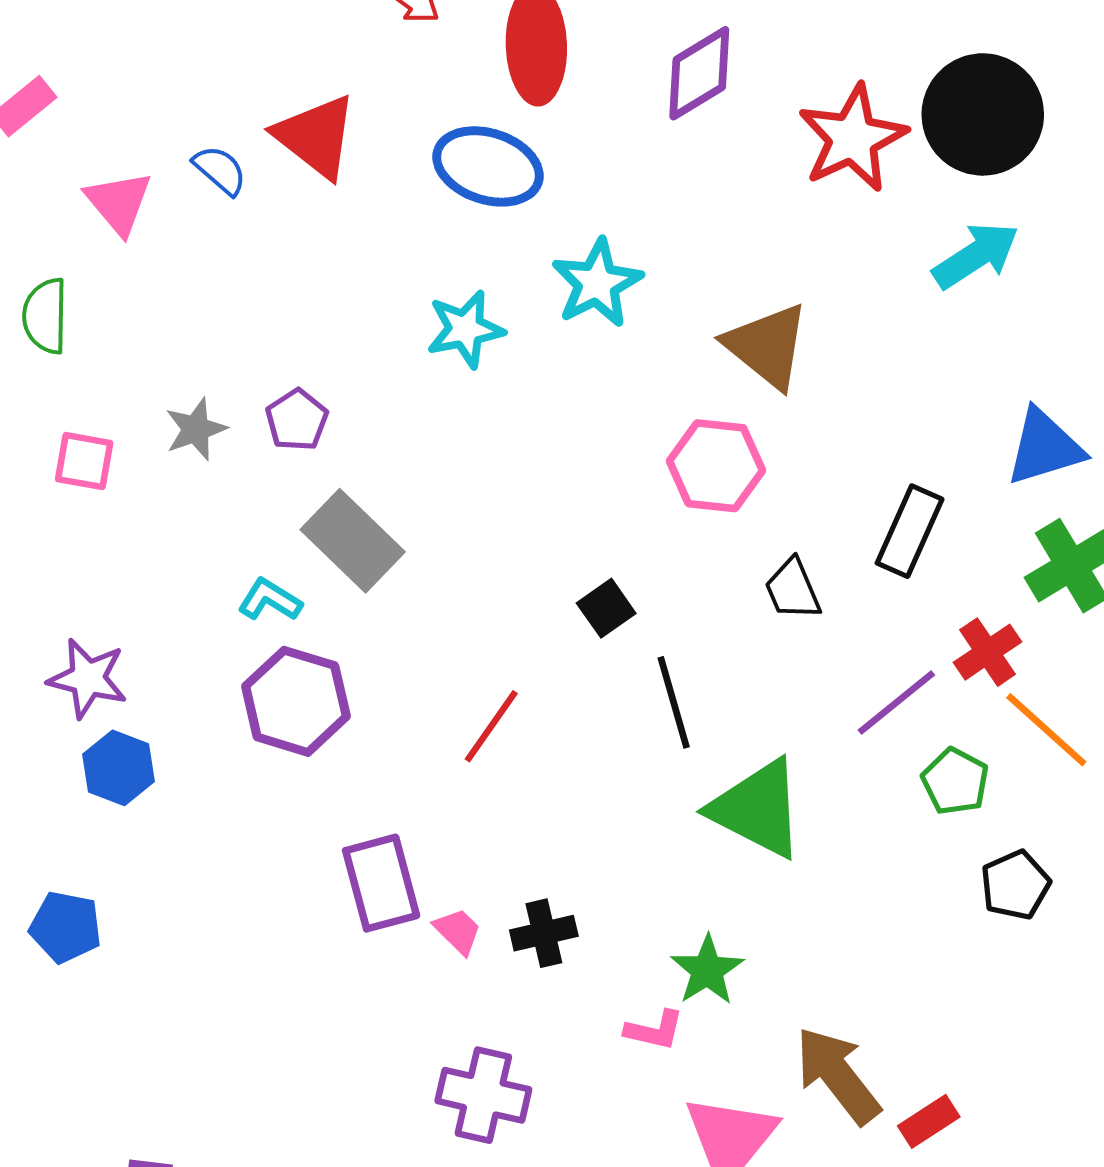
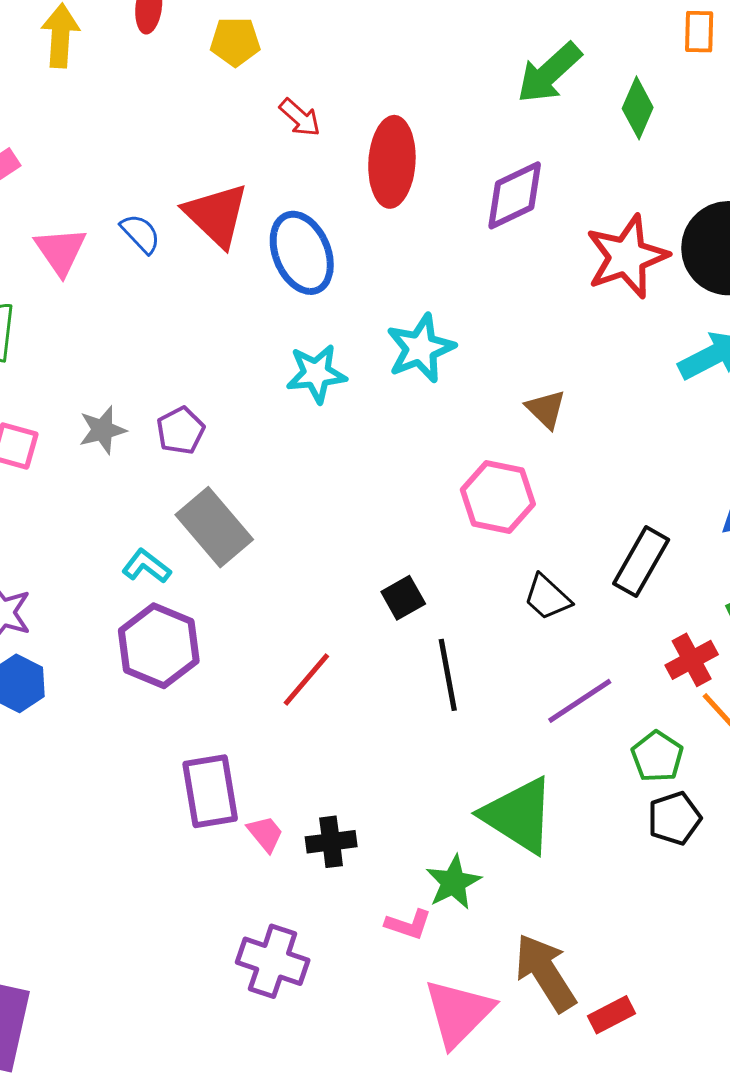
blue ellipse: (488, 166) -> (302, 253), moved, turned 44
brown triangle: (767, 346) -> (546, 409), size x0.6
black trapezoid: (793, 589) -> (547, 597), turned -30
purple line: (896, 702) -> (580, 701), moved
green triangle: (757, 809) -> (518, 815), moved
black pentagon: (1015, 885) -> (674, 818), moved

